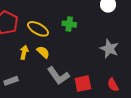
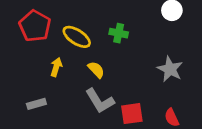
yellow semicircle: (43, 52) -> (96, 70), moved

